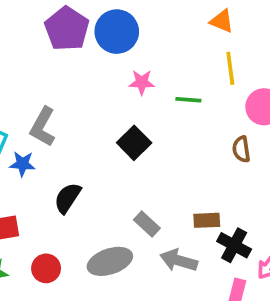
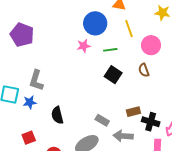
purple pentagon: (67, 29) -> (22, 35), moved
blue circle: (117, 32) -> (95, 23), moved
black square: (134, 143) -> (113, 75), moved
black semicircle: (68, 198) -> (57, 115), turned -36

